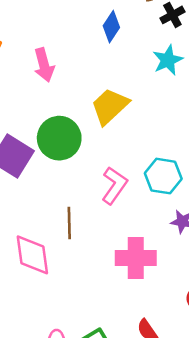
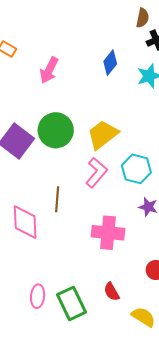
blue diamond: (111, 27) -> (110, 63), moved
pink arrow: (44, 65) -> (49, 70), turned 36
yellow trapezoid: (110, 106) -> (103, 135), moved

